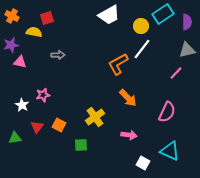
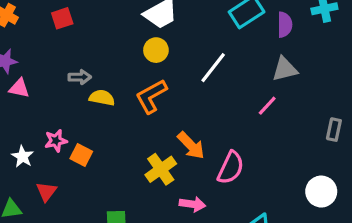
yellow circle: (141, 26) -> (156, 50), moved
yellow semicircle: (34, 32) -> (102, 98), moved
orange L-shape: (118, 64) -> (151, 96), moved
pink semicircle: (167, 112) -> (231, 168), moved
yellow cross: (95, 117) -> (161, 169), moved
orange square: (59, 125) -> (81, 155), moved

